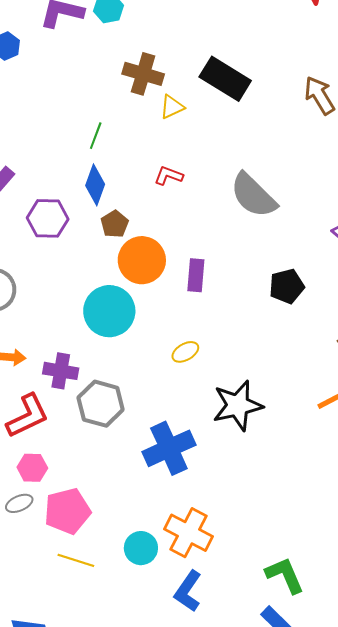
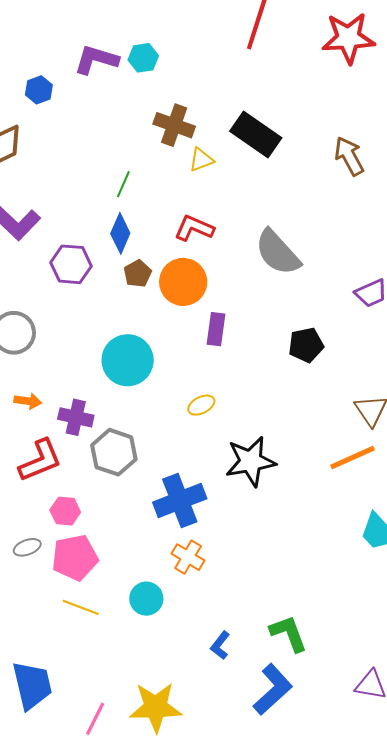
red L-shape: (169, 176) -> (194, 228), size x1.4
orange circle: (142, 260) -> (183, 282), moved
pink hexagon: (32, 468) -> (65, 511), moved
orange cross: (189, 533) -> (188, 557), moved, size x0.7
blue L-shape: (188, 591) -> (220, 645), moved, size x0.7

